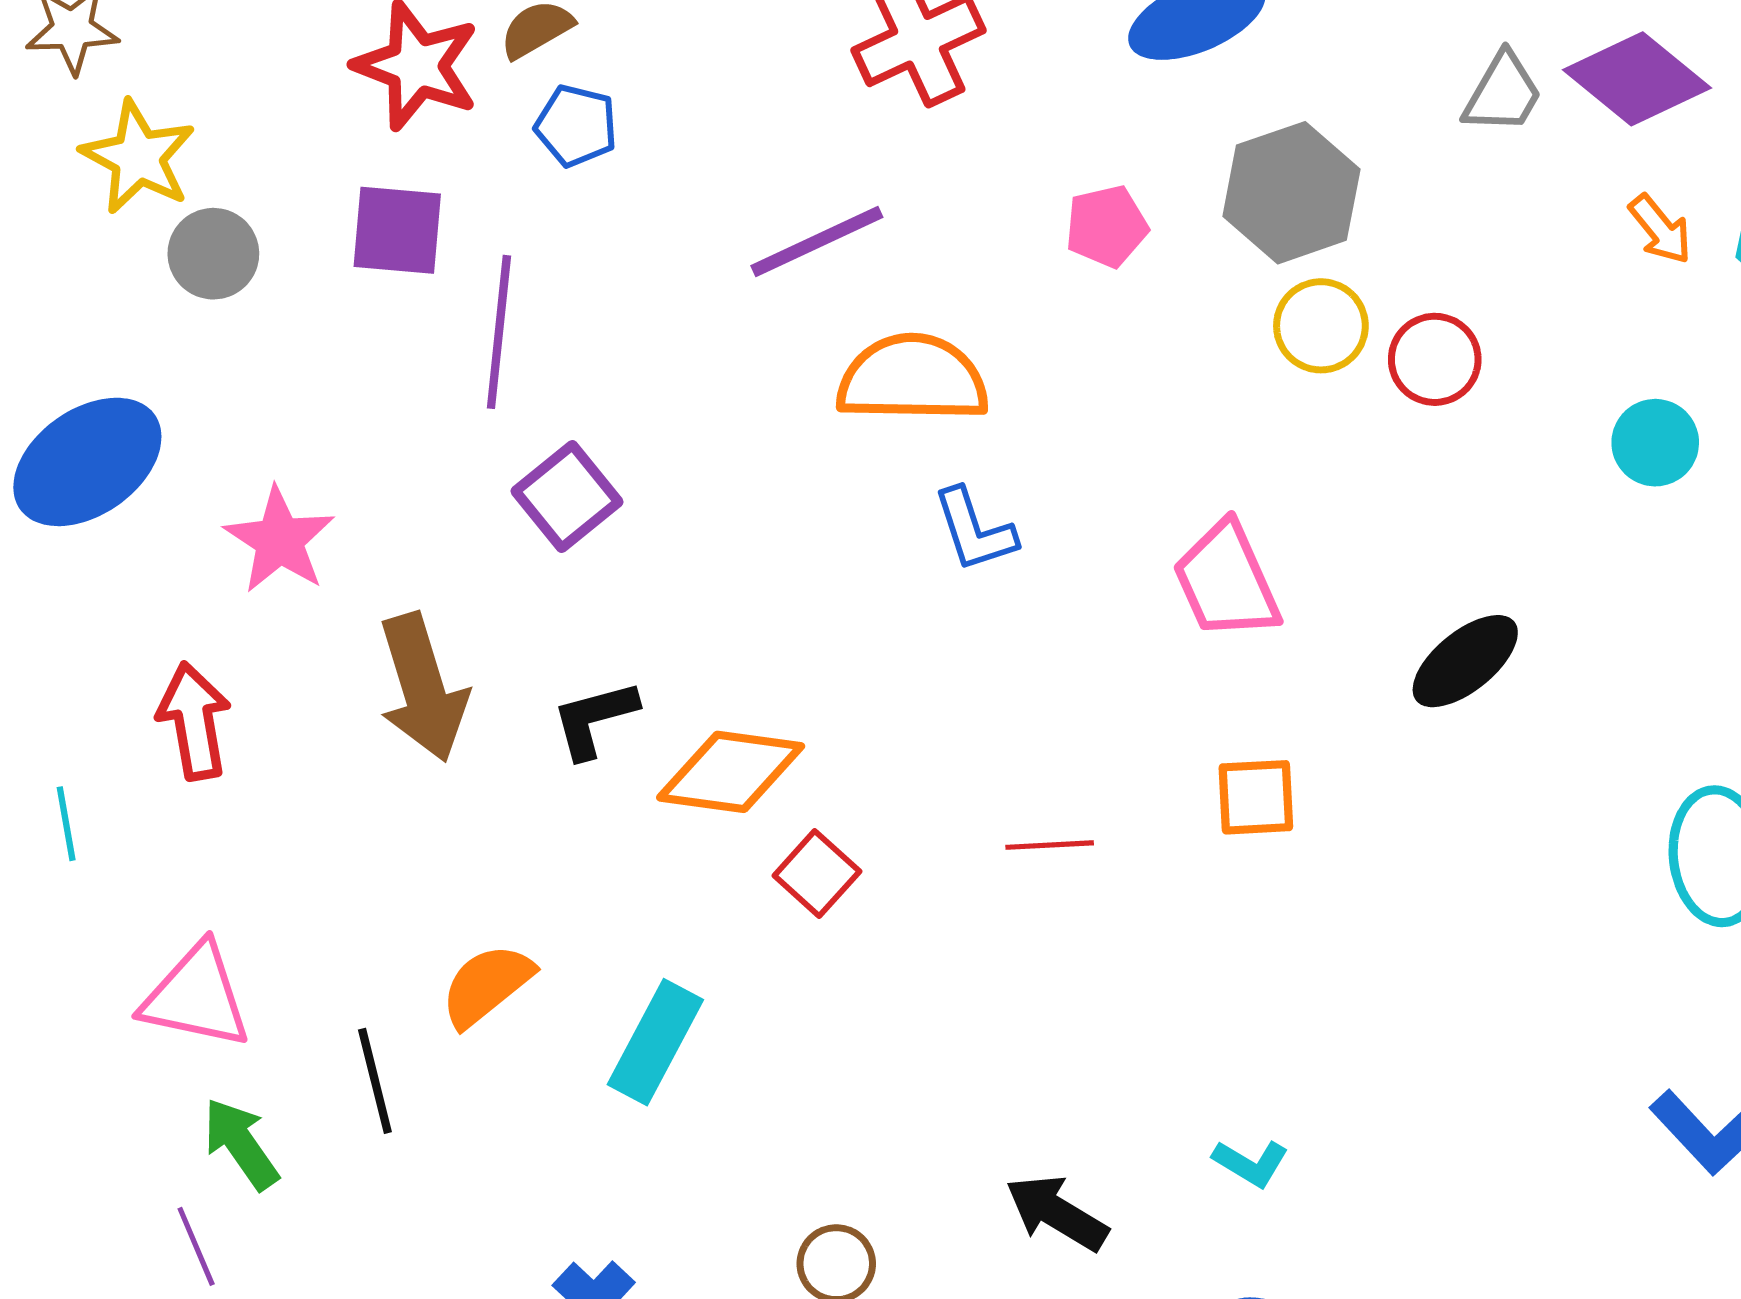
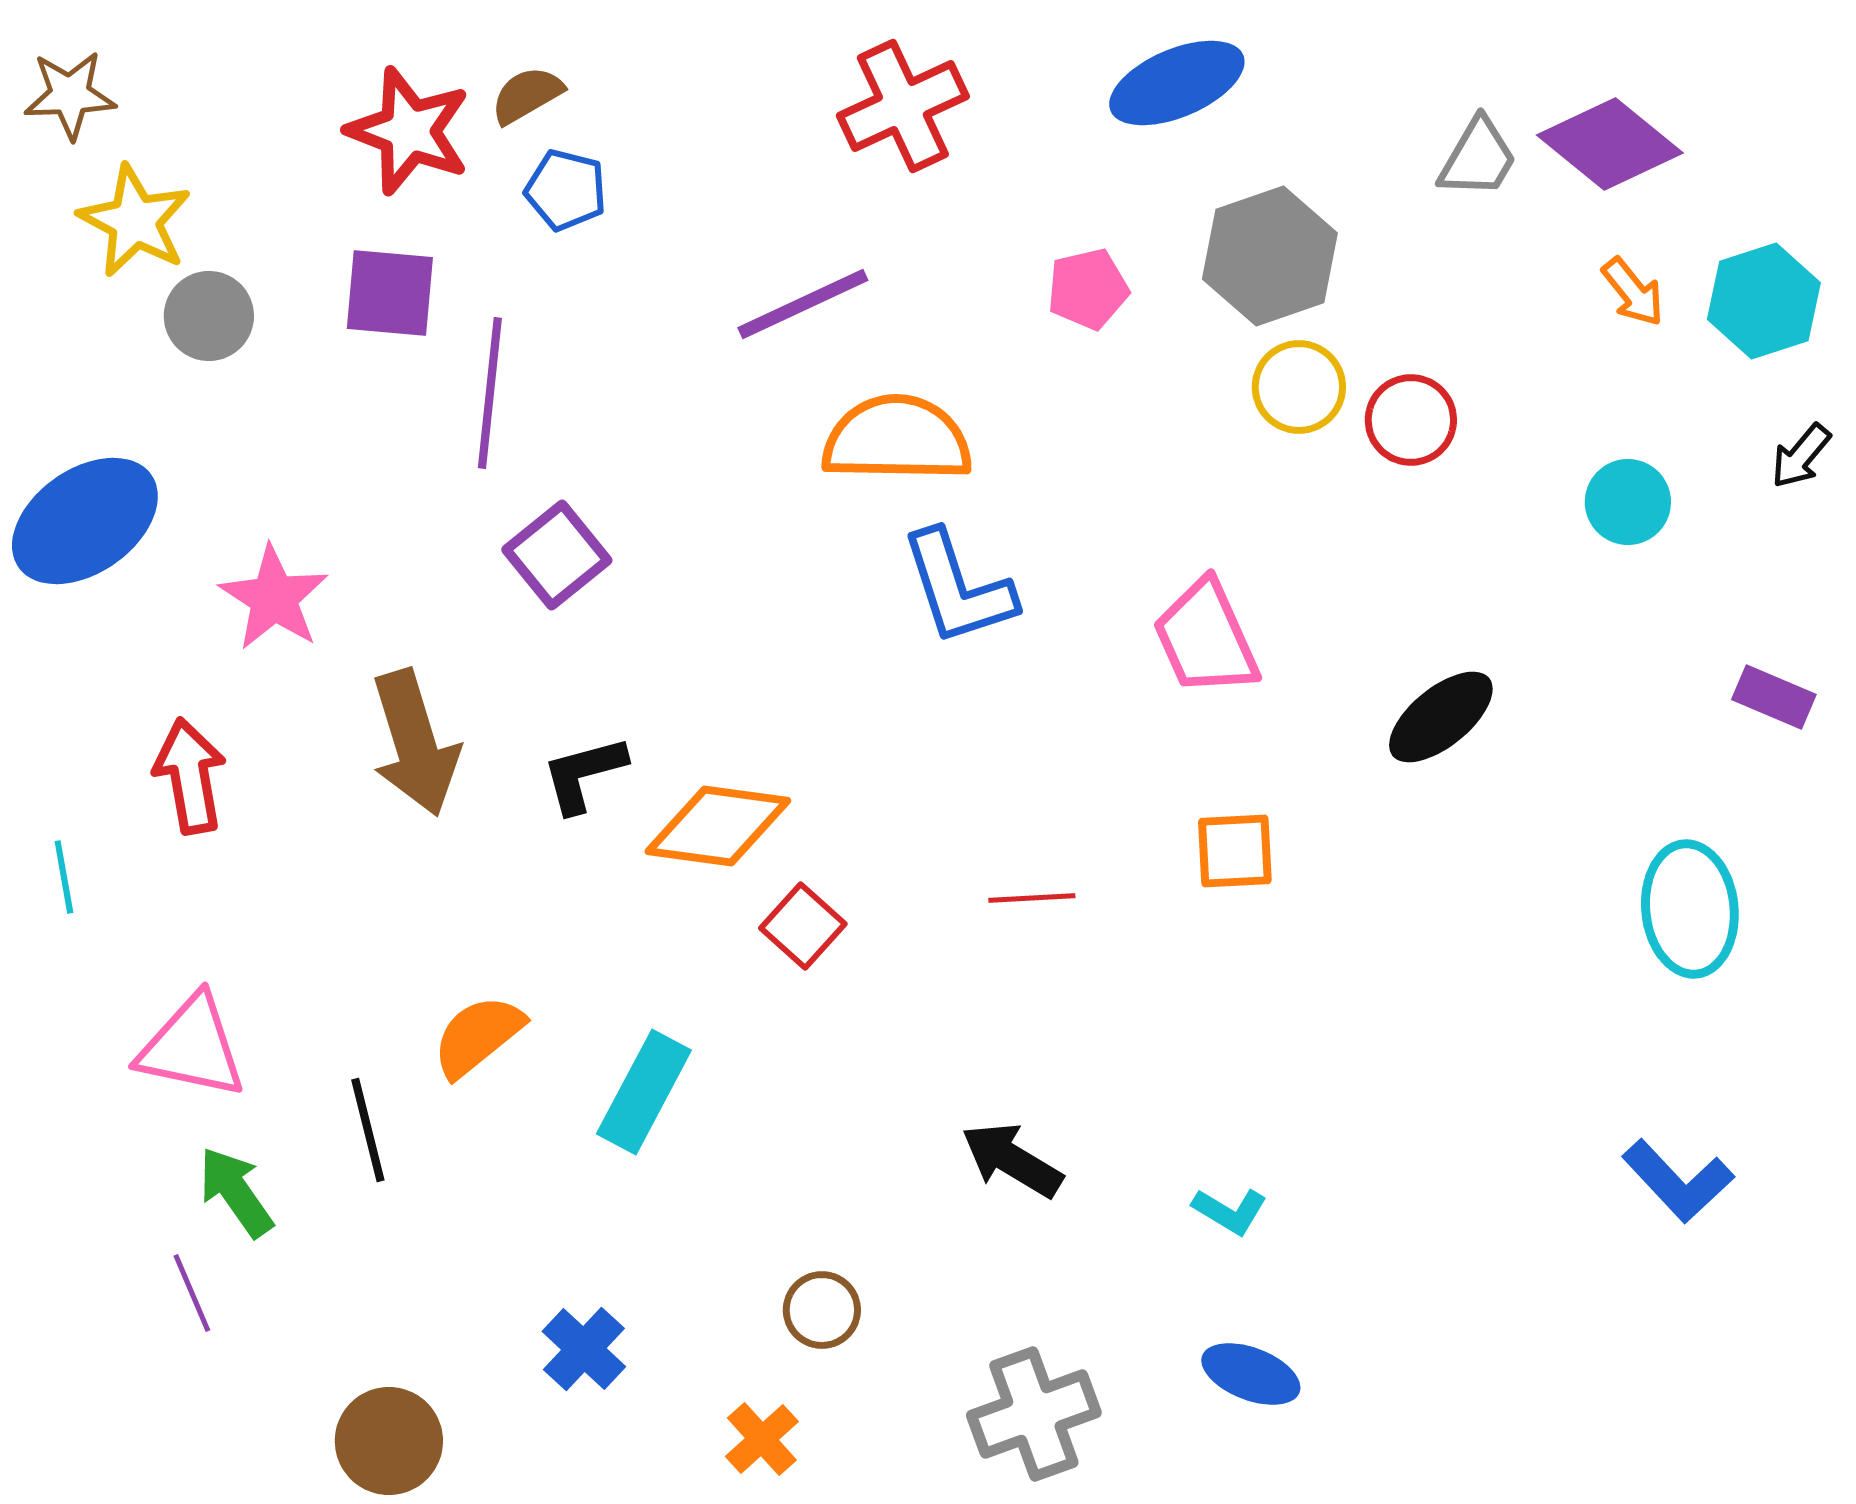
blue L-shape: (974, 530) -> (958, 588), size x1.4
black arrow: (1057, 1213) -> (1012, 1160), moved

